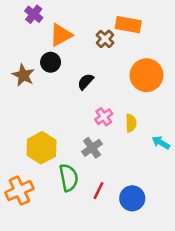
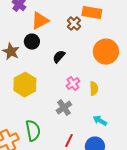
cyan arrow: (161, 143) -> (100, 121), moved
yellow hexagon: (41, 148) -> (25, 85), moved
green semicircle: (69, 178) -> (33, 131), moved

